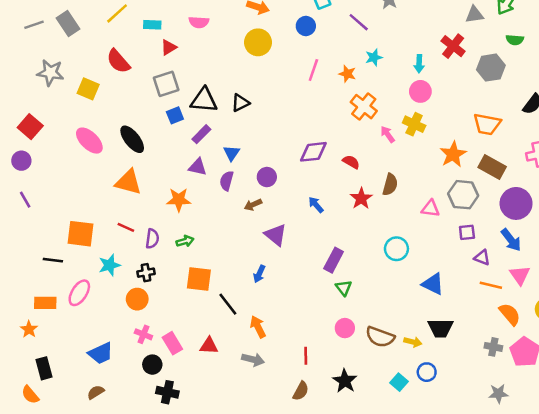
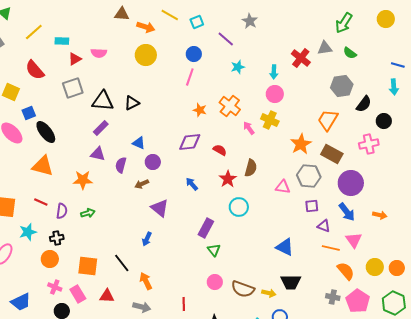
gray triangle: (474, 15) -> (325, 48), moved
pink semicircle: (199, 22) -> (99, 53), moved
blue circle: (306, 26) -> (194, 54), moved
green semicircle: (515, 40) -> (350, 53), turned 32
gray hexagon: (491, 68) -> (342, 86), moved
orange star: (347, 74) -> (200, 110), moved
blue square: (175, 115) -> (29, 113), moved
orange trapezoid: (487, 124) -> (328, 120), turned 110
blue triangle: (232, 153) -> (139, 143), moved, turned -40
cyan circle: (396, 249) -> (239, 207), moved
orange square: (199, 279) -> (88, 266), moved

